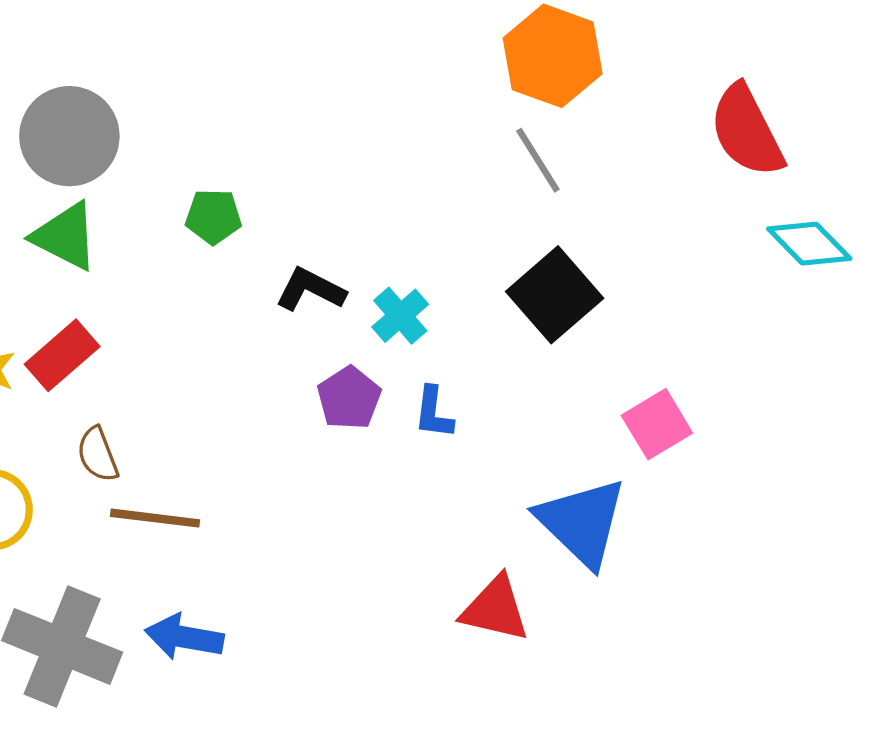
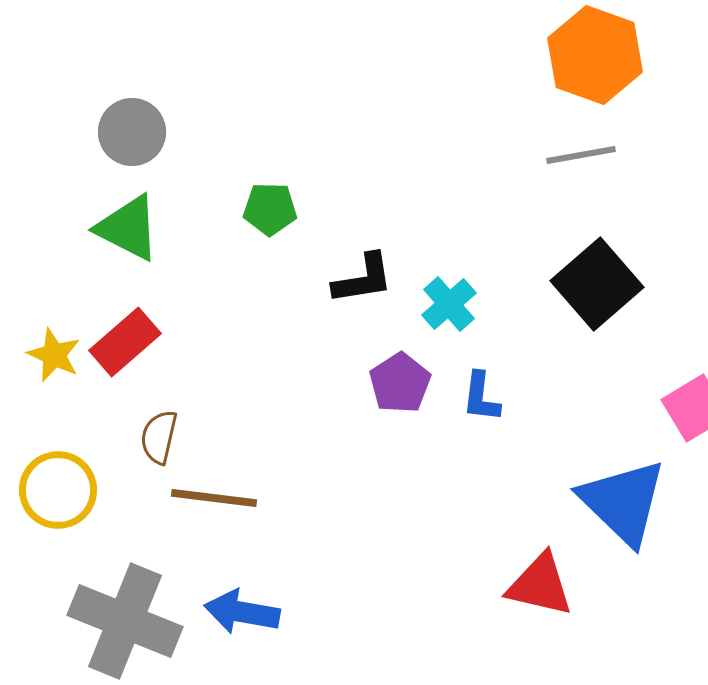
gray circle: (69, 136) -> (132, 132), size x0.7
gray line: (538, 160) -> (581, 155), turned -68
black L-shape: (310, 290) -> (363, 279), turned 144
brown semicircle: (98, 454) -> (159, 437), turned 34

